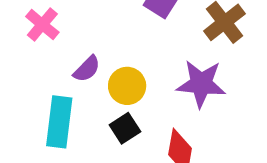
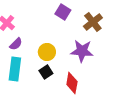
purple semicircle: (87, 69) -> (16, 44), moved

